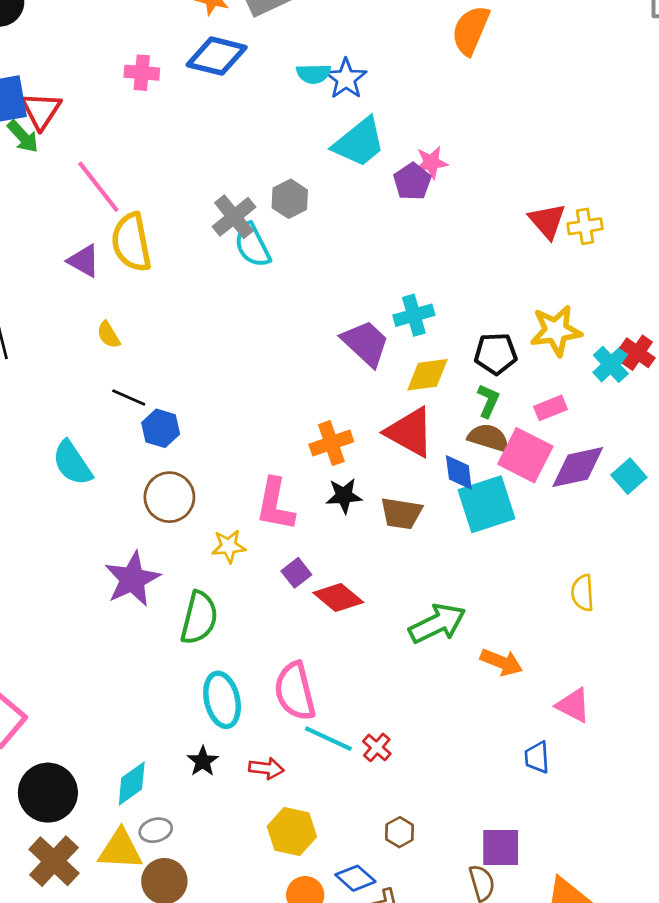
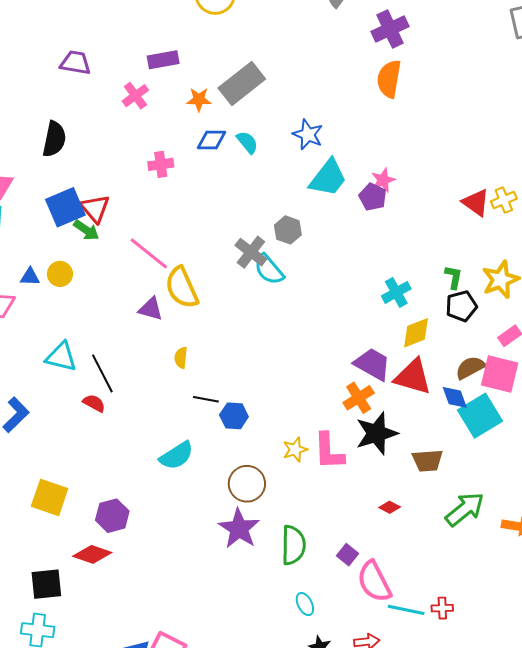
blue diamond: (217, 56) -> (212, 140), size x0.7
cyan semicircle: (314, 74) -> (247, 142), moved, turned -115
yellow semicircle: (109, 335) -> (181, 358), turned 50
purple trapezoid: (366, 343) -> (372, 364), moved
green L-shape: (488, 401) -> (454, 277), moved
brown semicircle: (488, 438) -> (470, 368), turned -32
cyan semicircle: (72, 463) -> (177, 456), turned -75
black star: (344, 496) -> (377, 433), size x1.6
brown circle: (169, 497) -> (247, 484), moved
brown trapezoid: (401, 513) -> (428, 461), moved
yellow star: (229, 546) -> (295, 450), moved
purple square: (296, 573) -> (348, 555), moved
red diamond: (338, 598) -> (390, 507), size x0.6
cyan ellipse: (222, 700) -> (305, 604), moved, size x0.6
red cross: (377, 747) -> (442, 608), turned -30

